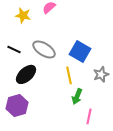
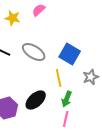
black ellipse: (26, 74) -> (36, 100), moved
pink line: (89, 116) -> (66, 119), moved

